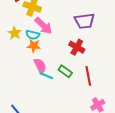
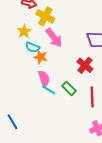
yellow star: (15, 33) -> (24, 31), moved
cyan semicircle: (33, 35) -> (32, 47), moved

